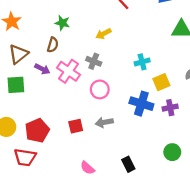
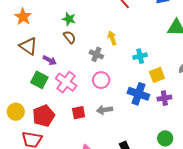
yellow arrow: (104, 34) -> (112, 38), moved, turned 96
brown semicircle: (53, 45) -> (70, 37), moved, turned -56
brown triangle: (18, 54) -> (28, 46), turned -48
pink cross: (68, 71) -> (66, 82), moved
green square: (16, 85) -> (39, 80), moved, turned 30

